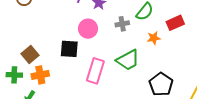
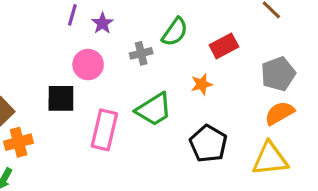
orange star: (154, 38) -> (202, 84), moved

